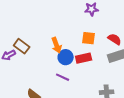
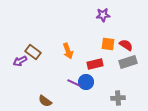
orange square: (89, 38) -> (108, 44), moved
blue circle: (66, 57) -> (86, 82), moved

